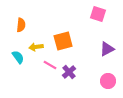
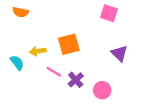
orange semicircle: (21, 25) -> (21, 12), moved, turned 96
purple triangle: (107, 49) -> (119, 53), turned -49
pink circle: (108, 81) -> (102, 90), moved

